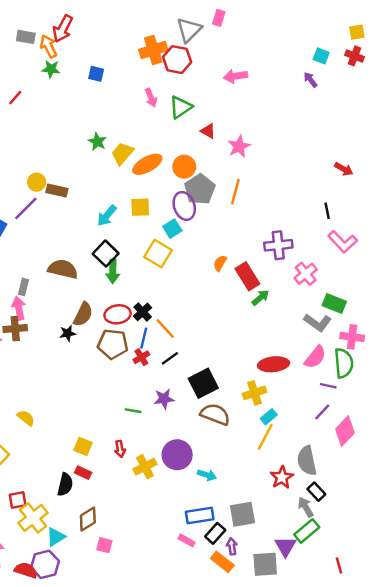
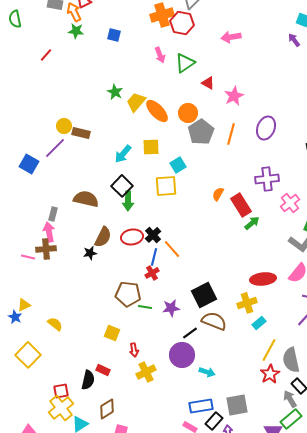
orange ellipse: (147, 164) -> (157, 111), turned 75
purple ellipse: (184, 206) -> (266, 128), moved, turned 40
yellow square: (158, 254) -> (166, 186), turned -35
brown pentagon: (113, 344) -> (128, 294), moved
black line: (170, 358) -> (190, 333), moved
green line: (133, 411) -> (145, 307), moved
yellow line: (265, 437) -> (269, 350), moved
yellow square: (83, 446) -> (112, 333), moved
yellow cross: (145, 467) -> (146, 372), moved
red square: (18, 500) -> (61, 391), moved

